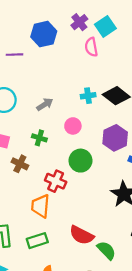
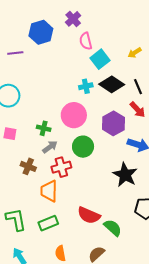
cyan square: (105, 26) -> (100, 59), moved
gray arrow: (45, 104) -> (50, 147), moved
pink circle: (73, 126) -> (74, 115), size x1.6
brown cross: (20, 164) -> (28, 166), moved
red cross: (56, 181) -> (61, 167), turned -36

